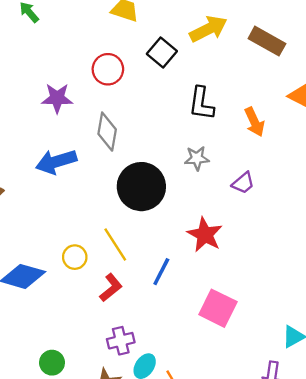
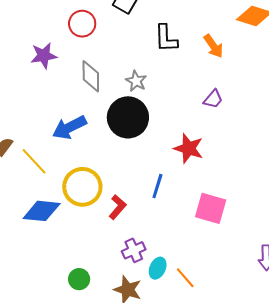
gray star: (197, 158) -> (136, 81), moved, turned -30
blue arrow: (56, 162) -> (69, 127), moved
yellow line: (115, 245) -> (34, 161), moved
yellow circle: (75, 257) -> (82, 187), size x1.8

